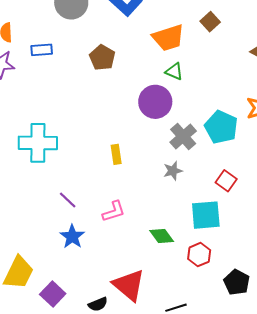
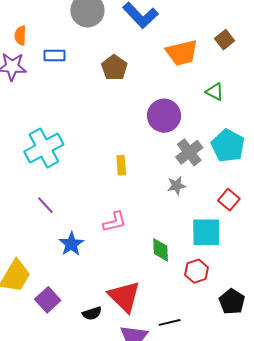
green triangle: (174, 71) -> (215, 92), moved
cyan cross: (38, 143) -> (44, 148), turned -33
purple line: (68, 200) -> (45, 205), moved
green diamond: (162, 236) -> (161, 250), turned 30

